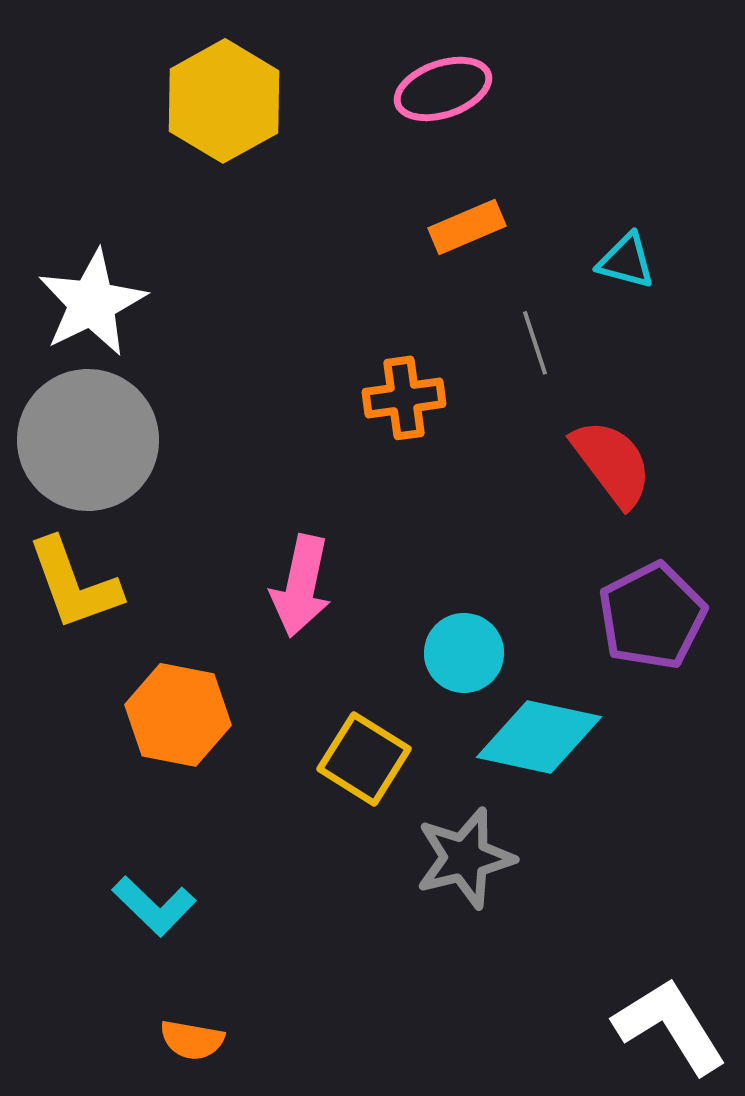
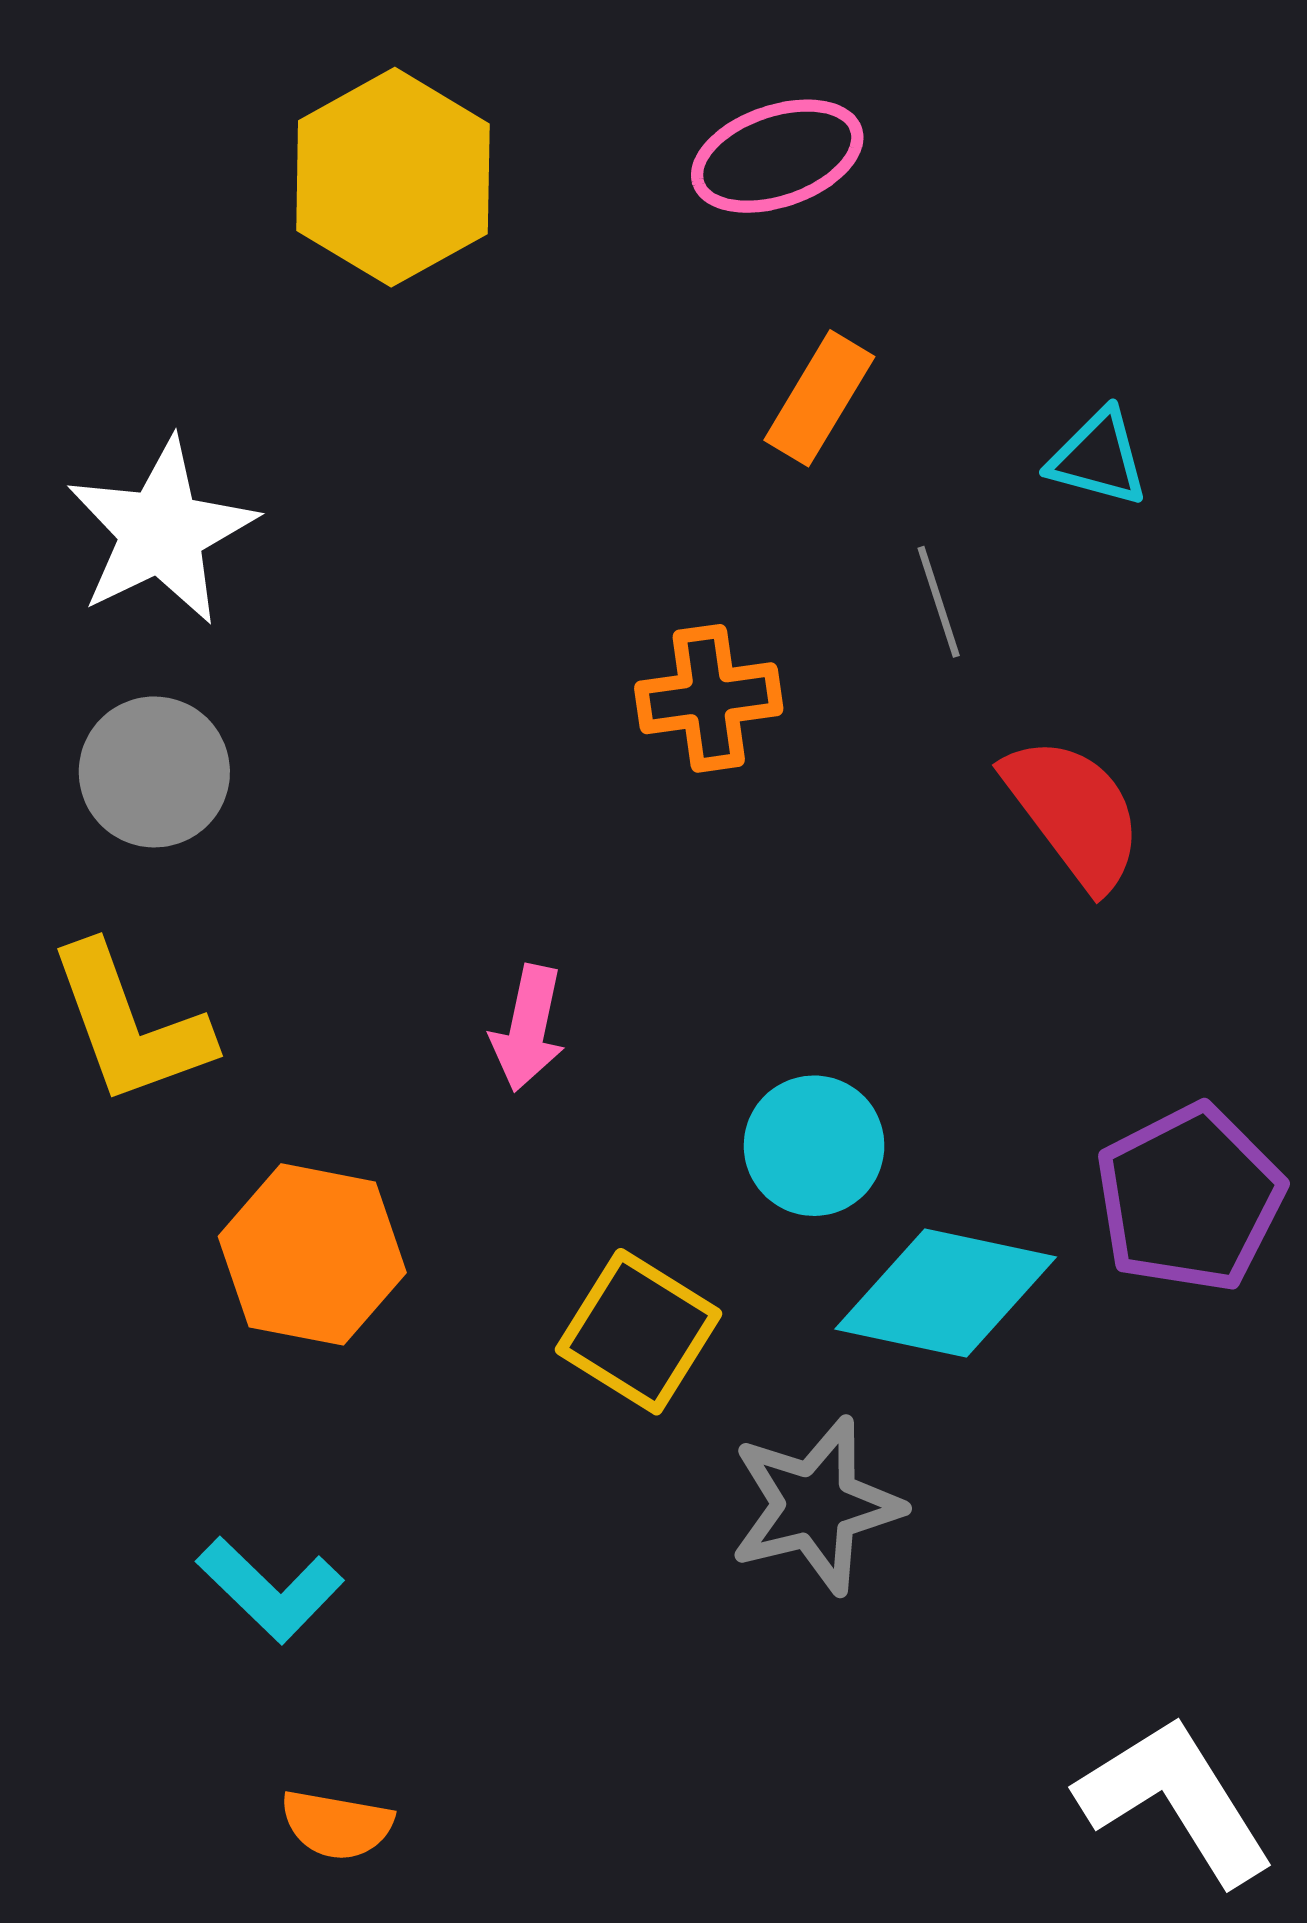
orange rectangle: (467, 227) -> (819, 398), turned -36
gray circle: (88, 440) -> (154, 772), size x0.6
pink arrow: (301, 586) -> (528, 1028), size x0.7
purple pentagon: (652, 616) -> (1189, 1198), moved

